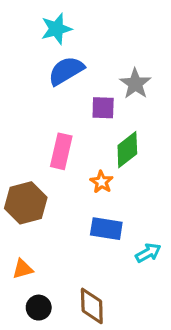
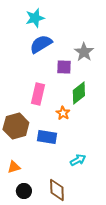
blue rectangle: (106, 229) -> (47, 137), moved
cyan arrow: (148, 253) -> (78, 160), moved

